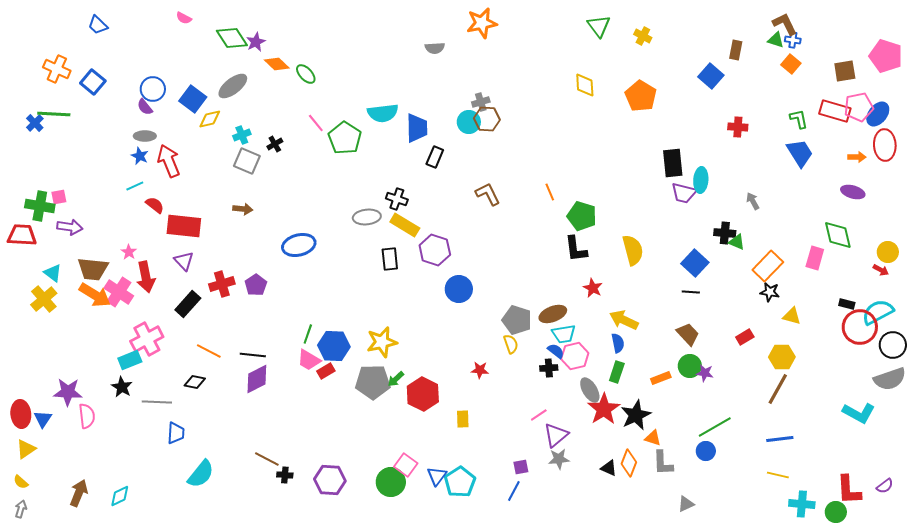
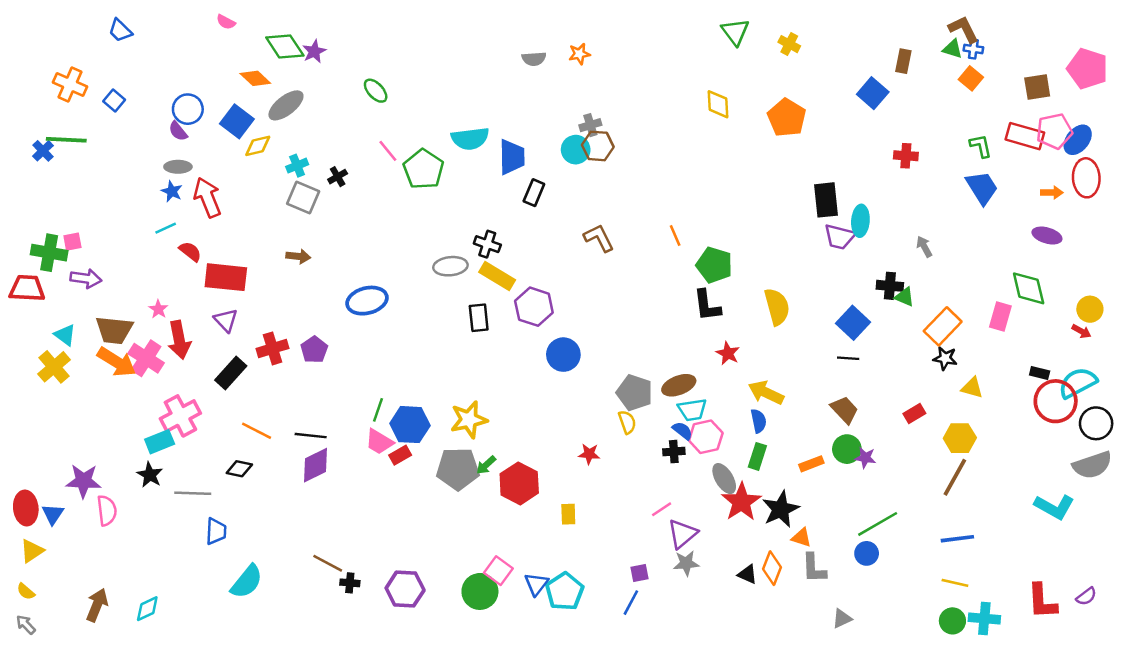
orange star: (482, 23) -> (579, 54), moved, size x0.6
orange diamond: (277, 64) -> (255, 78), moved
blue square: (93, 82) -> (114, 100), size x0.7
gray arrow: (21, 509) -> (26, 625), turned -60
green circle: (836, 512) -> (952, 621), moved

